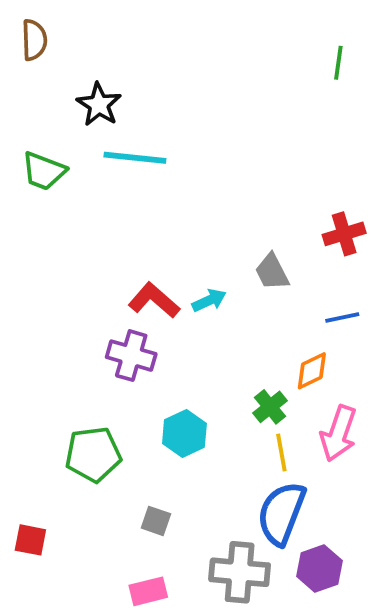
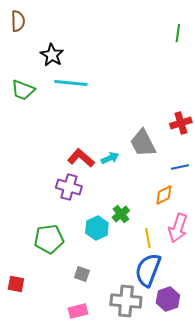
gray trapezoid: (272, 272) -> (143, 143), size x1.4
green cross: (270, 407) -> (121, 214), moved

